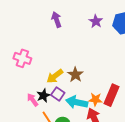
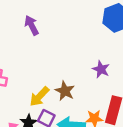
purple star: (96, 21) -> (101, 69), moved

